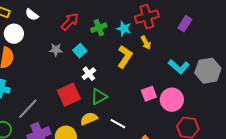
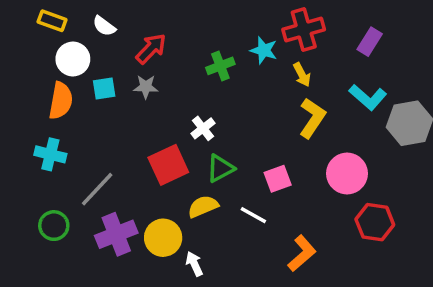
red arrow: (70, 22) -> (151, 49), moved
green cross: (99, 28) -> (220, 66), moved
cyan square: (80, 51) -> (104, 88), moved, turned 32
yellow L-shape: (125, 57) -> (312, 118), moved
cyan L-shape: (179, 67) -> (368, 97), moved
pink square: (149, 94) -> (278, 179), moved

